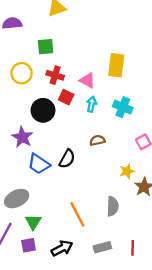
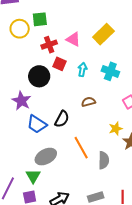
yellow rectangle: (116, 65) -> (103, 34), turned 40
yellow circle: (22, 73) -> (20, 29), moved
red cross: (55, 75) -> (49, 45), turned -35
pink triangle: (87, 80) -> (73, 39), moved
gray ellipse: (17, 199) -> (46, 157), moved
orange line: (77, 214) -> (81, 148), moved

